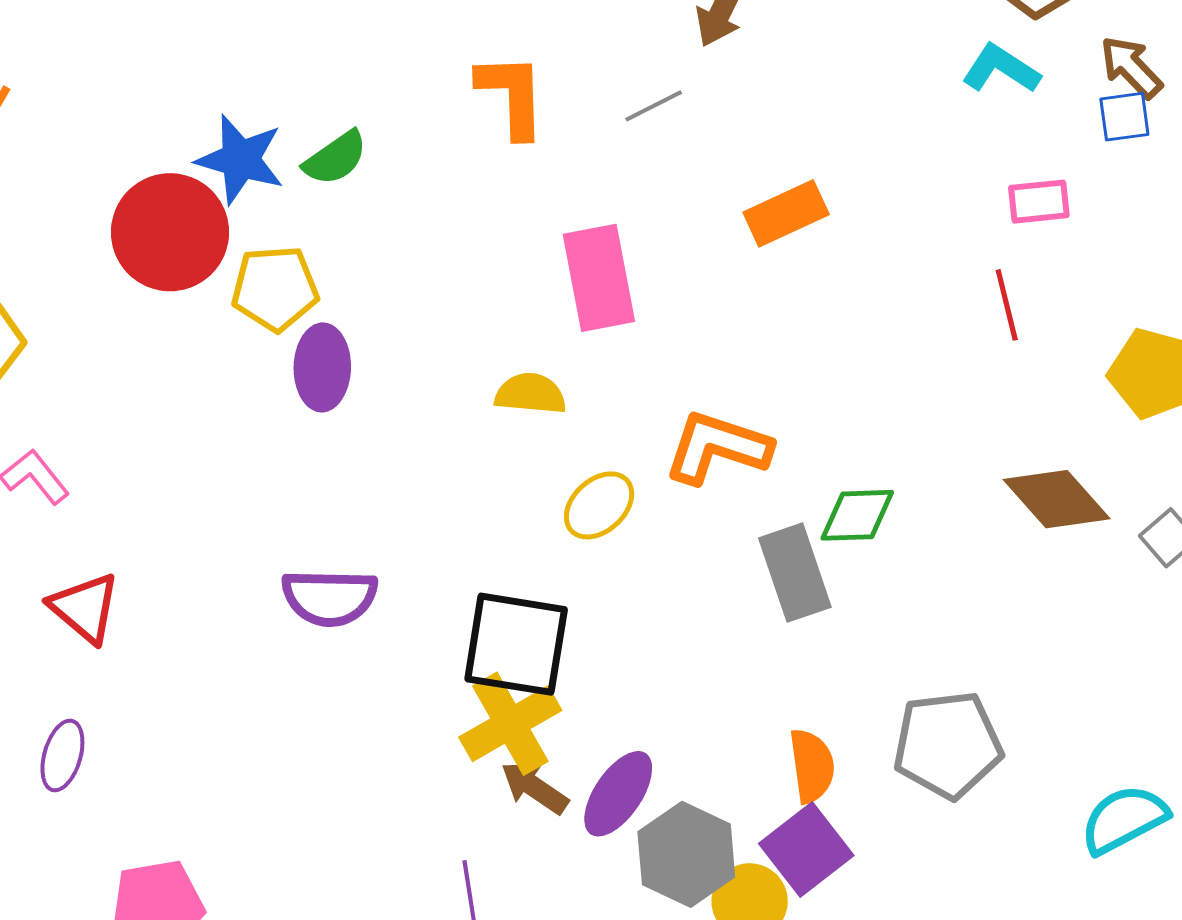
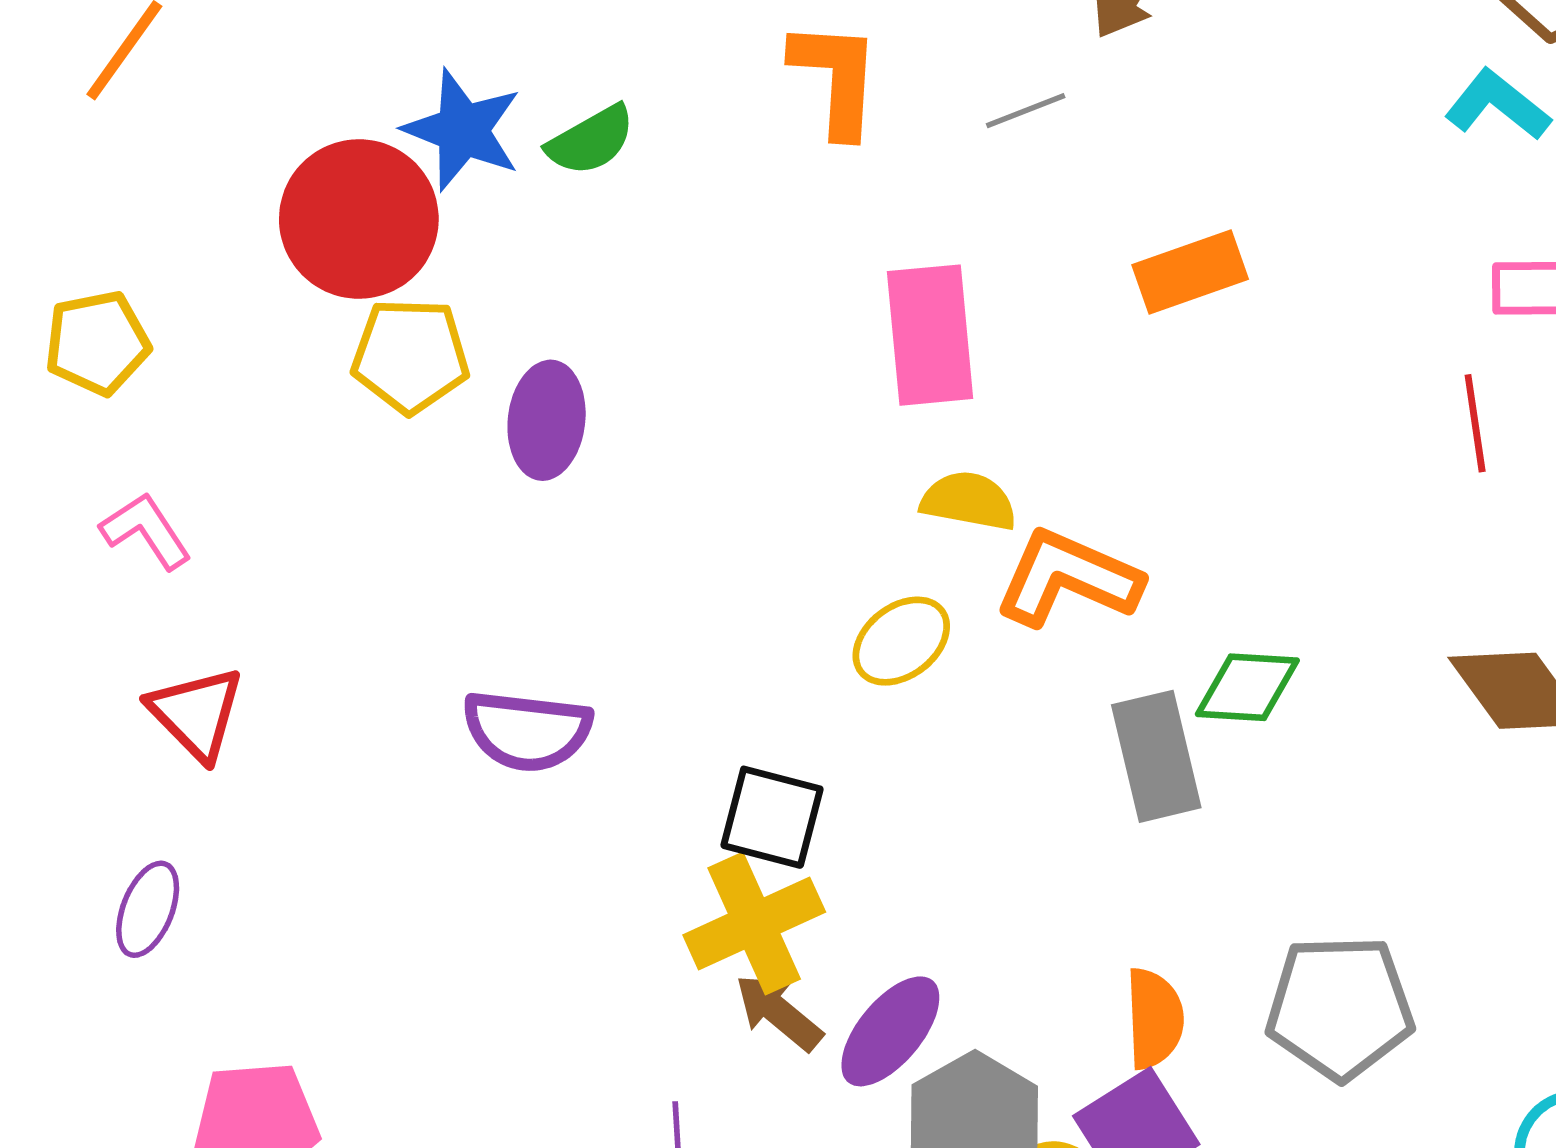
yellow pentagon: (275, 288) -> (410, 356), moved
yellow semicircle: (530, 394) -> (969, 501), moved
black square: (516, 644) -> (772, 817), size x0.7

